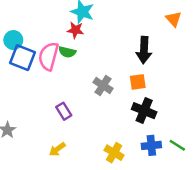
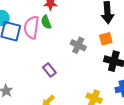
green semicircle: (67, 52) -> (46, 22), turned 64

